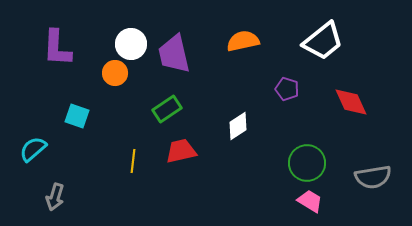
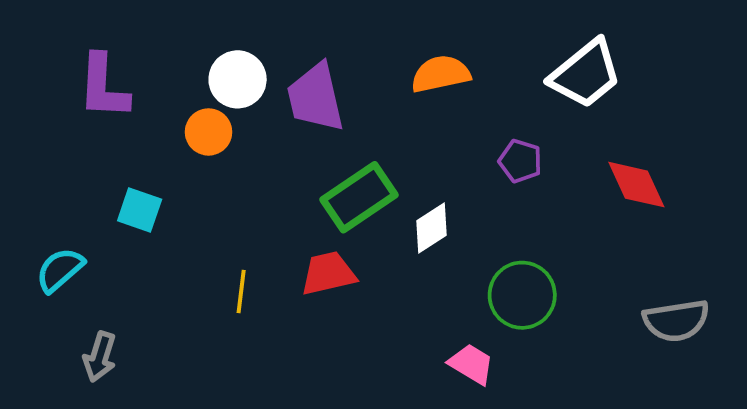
green rectangle: (167, 109) -> (359, 197), moved, size x1.4
green circle: (307, 163) -> (522, 295), moved
pink trapezoid: (310, 201) -> (471, 364), moved

